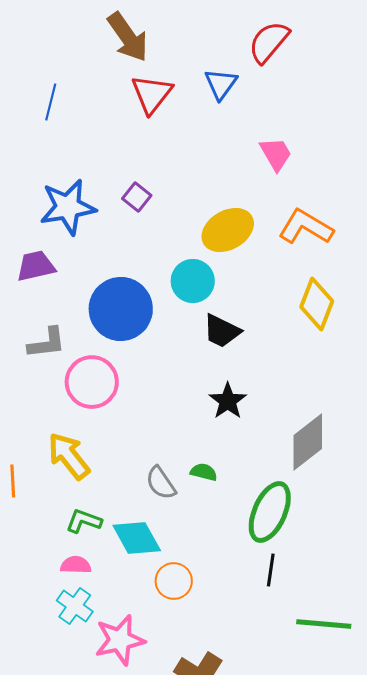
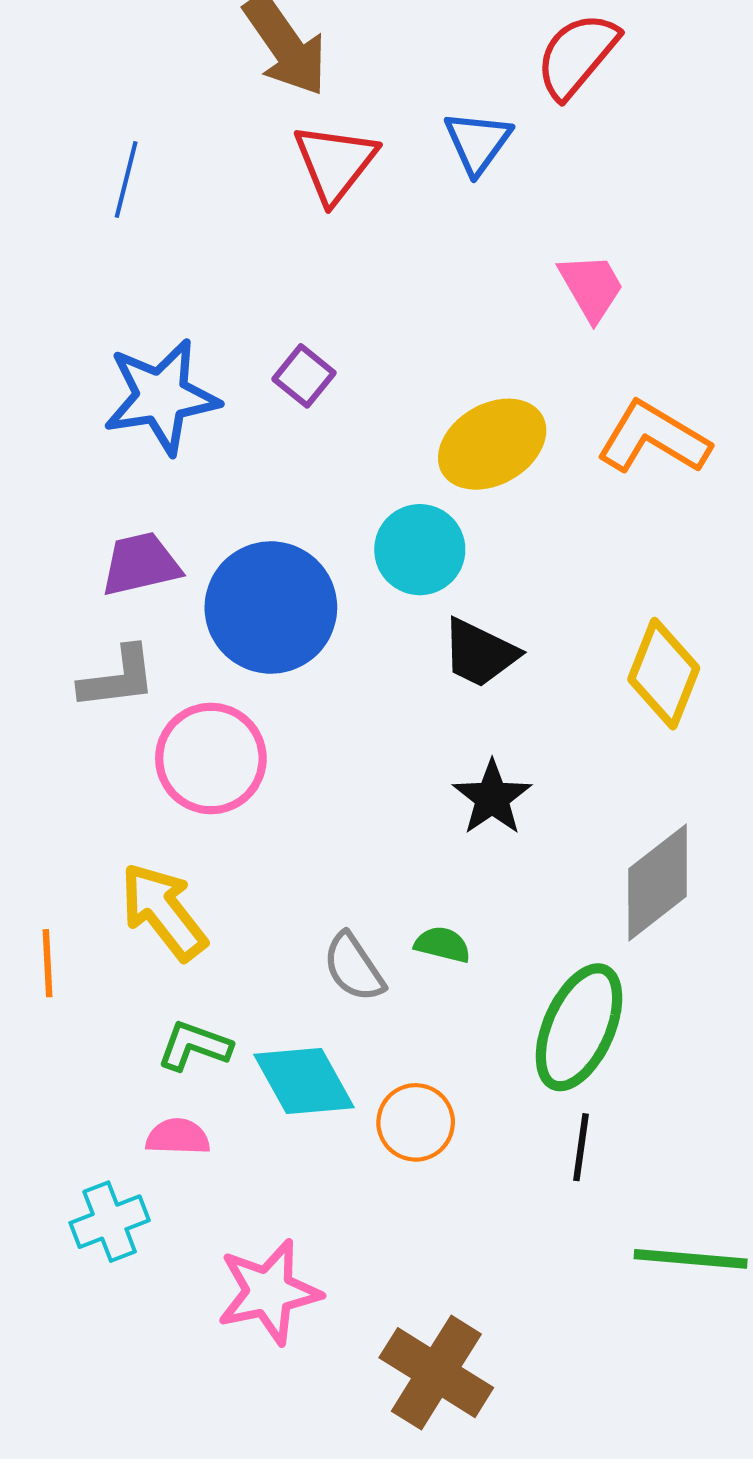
purple trapezoid: (36, 266) -> (141, 564), moved
yellow diamond: (317, 304) -> (664, 674), moved
orange circle: (174, 581) -> (416, 1122), moved
cyan cross: (75, 606) -> (110, 1222), moved, turned 33

